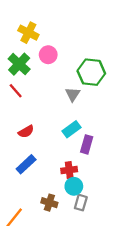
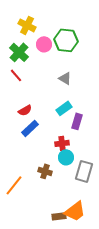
green hexagon: (91, 72) -> (66, 40), moved
gray triangle: (73, 94) -> (65, 78), turned -32
blue rectangle: (26, 164) -> (30, 128), moved
gray rectangle: (81, 203) -> (84, 171), moved, size x1.5

